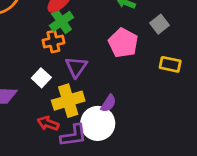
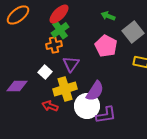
gray square: (159, 24) -> (133, 32), size x1.5
purple semicircle: (108, 103) -> (95, 91), size x1.5
purple L-shape: (74, 136) -> (106, 115), moved

